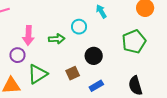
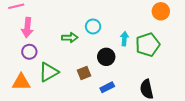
cyan arrow: (101, 11) -> (124, 39), moved, turned 32
pink arrow: (28, 35) -> (27, 27), moved

